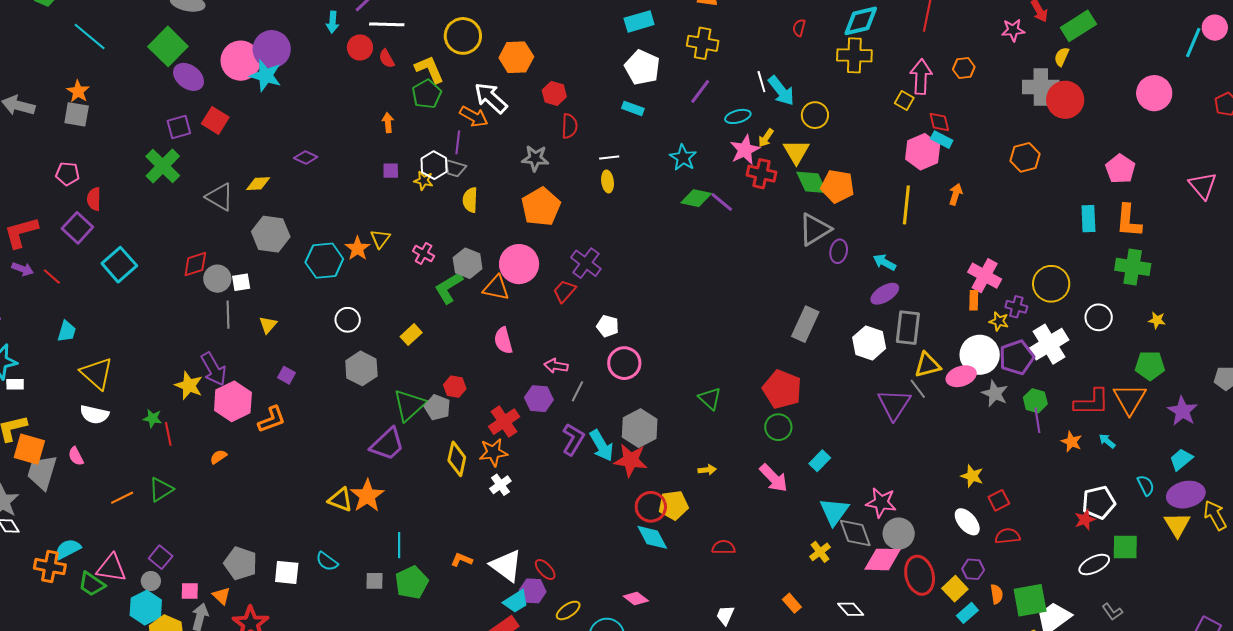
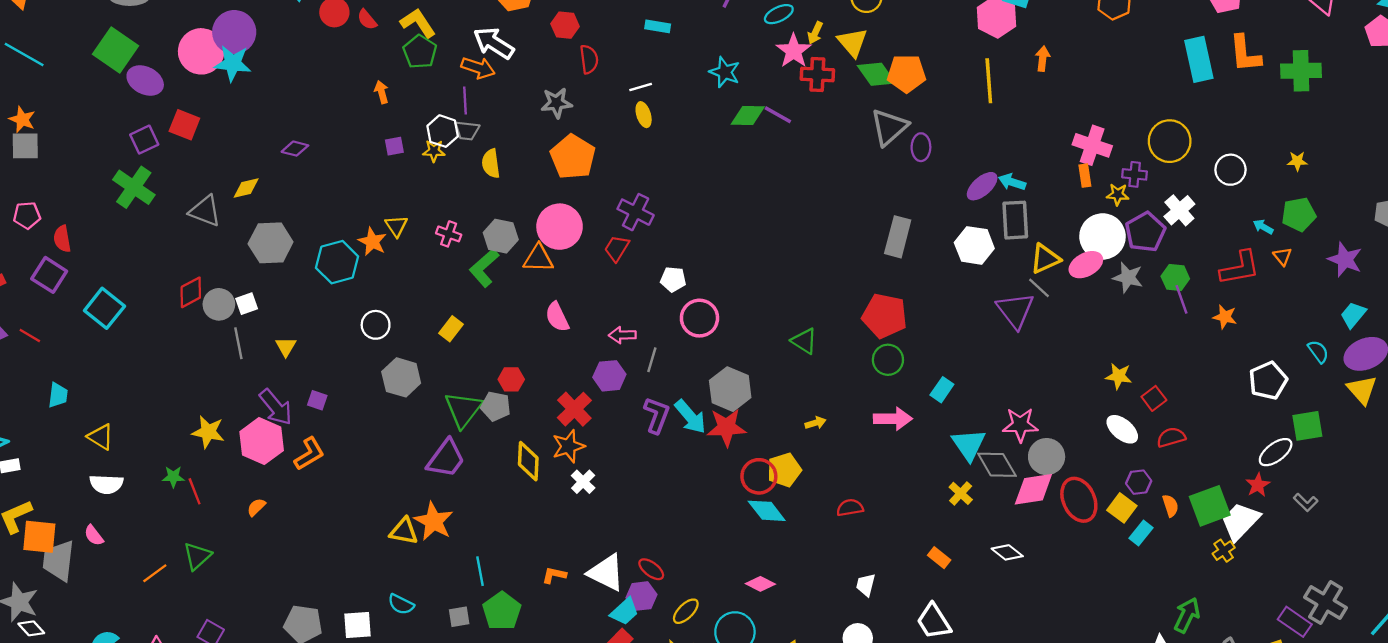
cyan rectangle: (1088, 219) -> (1199, 59), size x1.4
cyan arrow: (884, 262) -> (1012, 182), moved
green cross: (1133, 267) -> (1301, 71), moved
white cross: (1049, 344) -> (1179, 210), size x0.7
purple arrow: (214, 369) -> (276, 407), moved
yellow triangle: (97, 373) -> (101, 437), size x0.7
orange triangle: (1130, 399) -> (1282, 256), size x0.5
cyan arrow: (1107, 441) -> (1263, 227), moved
pink arrow: (774, 478) -> (893, 419), turned -36
red star: (1085, 520) -> (1258, 485), moved

